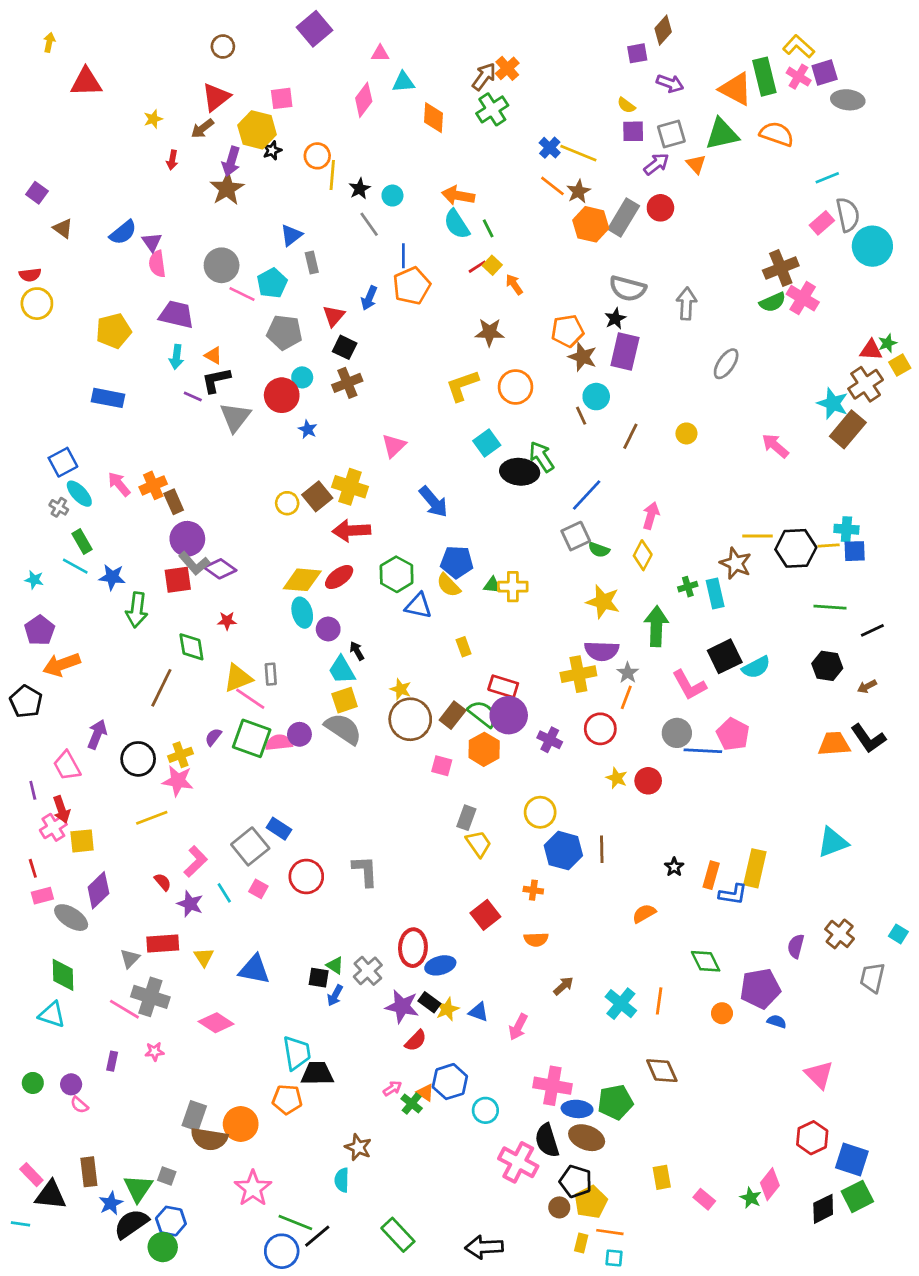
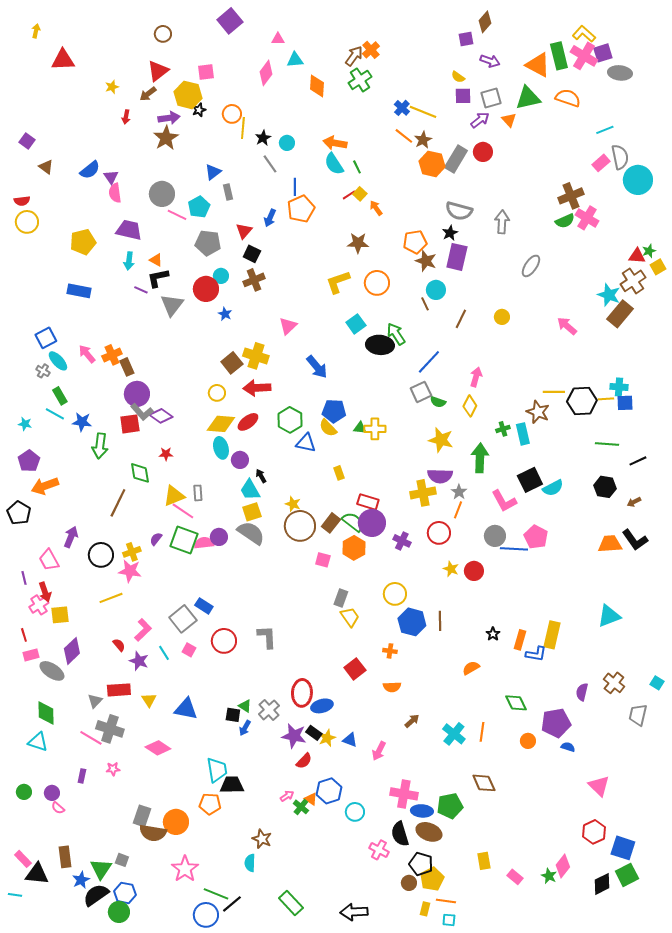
pink cross: (799, 77) -> (584, 56), size x1.5
purple arrow: (231, 161) -> (169, 118), turned -115
yellow circle: (287, 503) -> (217, 393), moved
pink cross: (518, 1162) -> (379, 850), size x0.7

